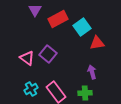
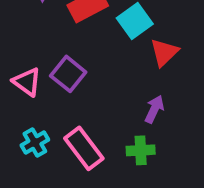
red triangle: (97, 43) -> (164, 52), turned -35
purple arrow: (92, 72) -> (154, 109), turned 40

